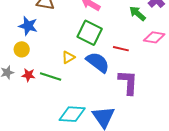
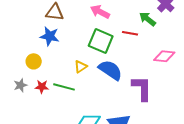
blue star: (28, 26) -> (50, 36), moved
pink diamond: (154, 37) -> (164, 56), moved
red line: (121, 49) -> (130, 33), moved

